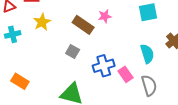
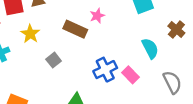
gray square: (73, 51) -> (54, 60), moved, turned 32
gray semicircle: (149, 85) -> (172, 82), moved

